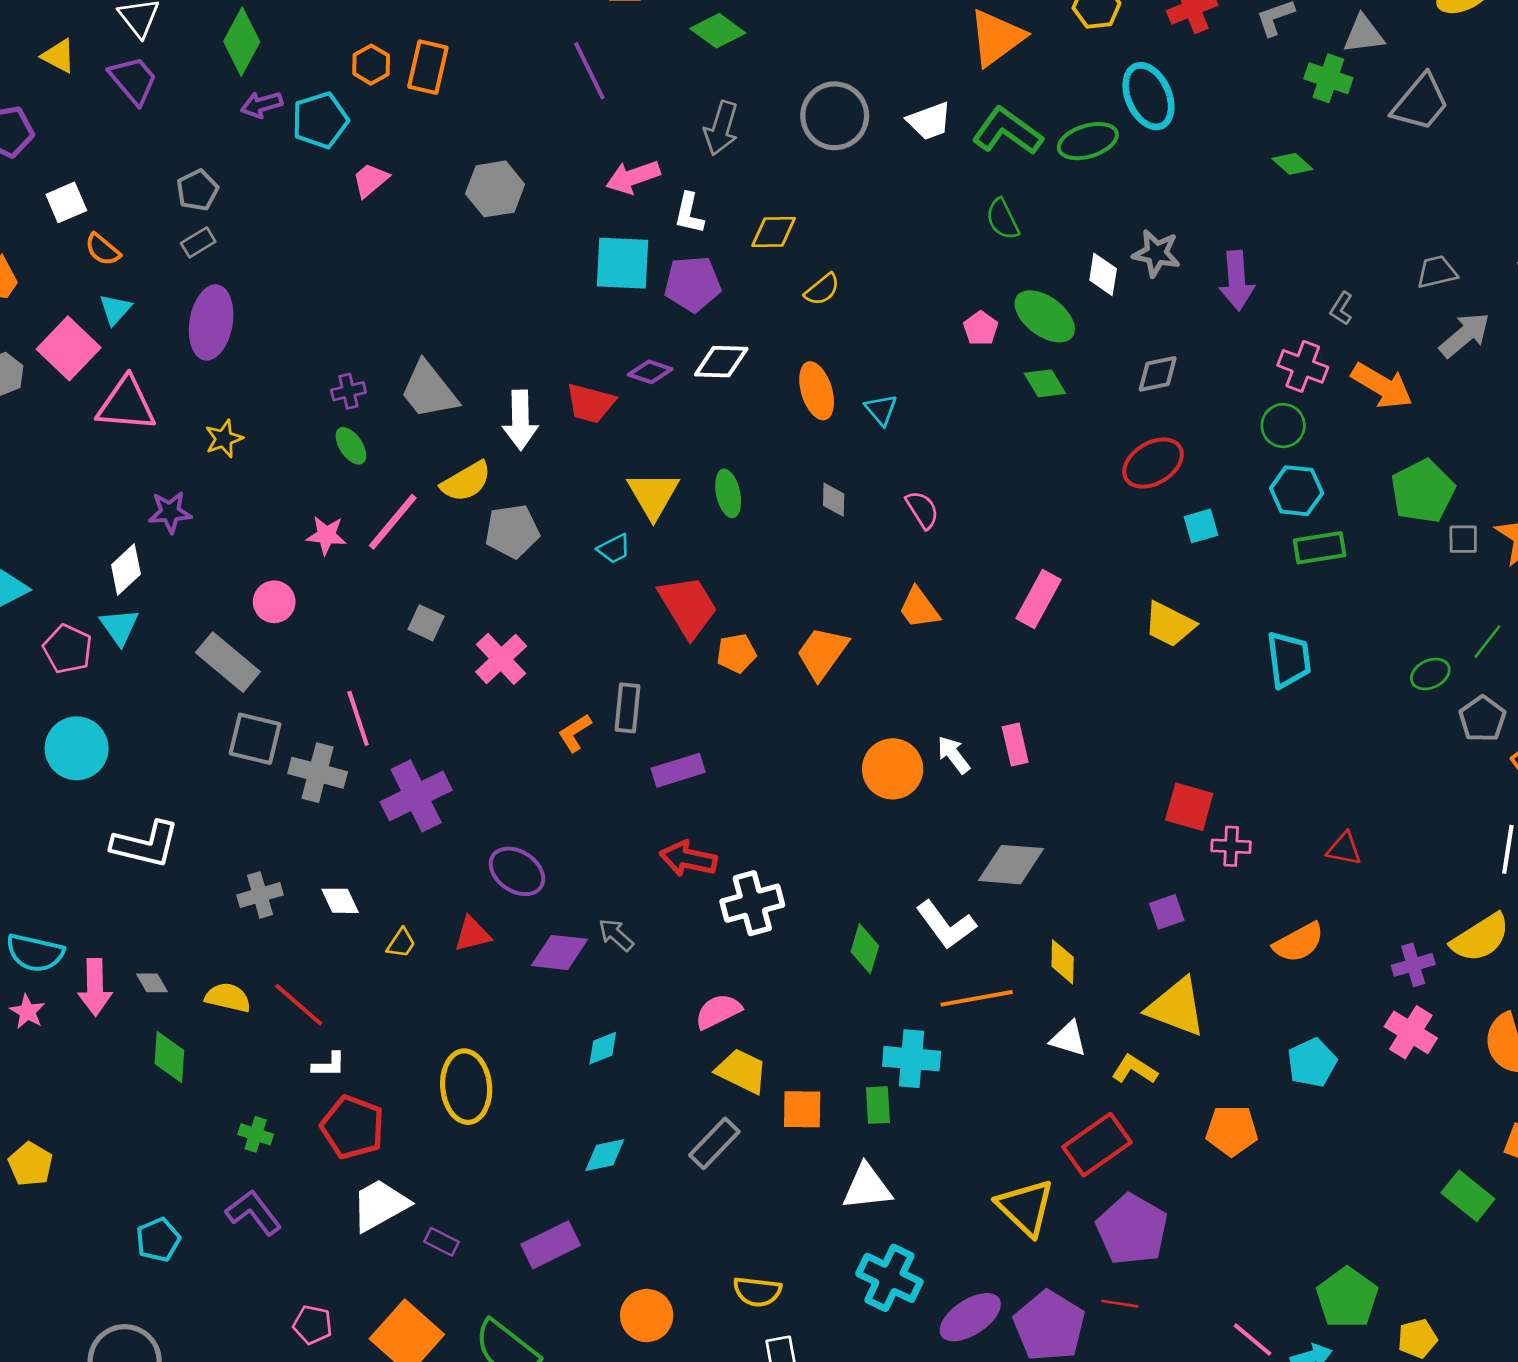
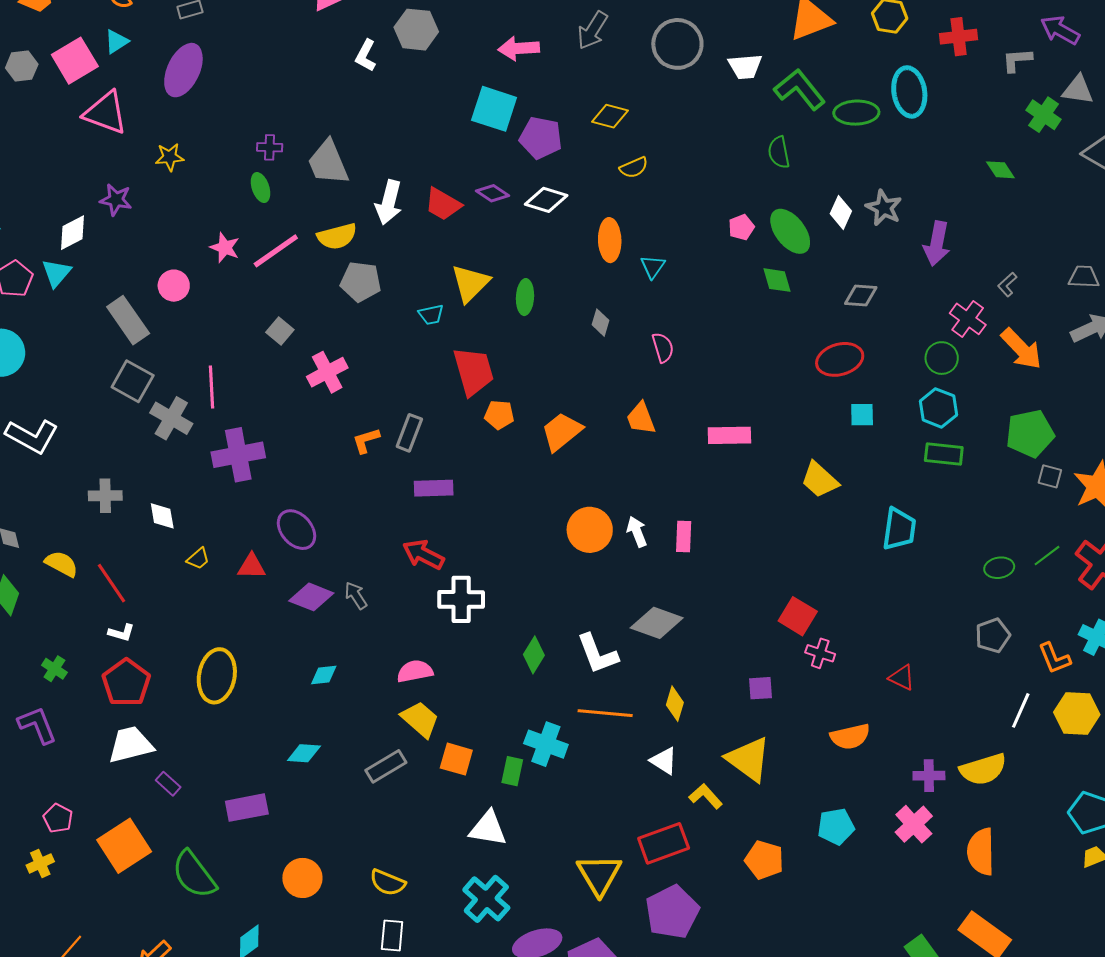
white L-shape: (689, 213) -> (366, 55), moved
pink rectangle: (1038, 599) -> (729, 435), turned 45
gray pentagon: (1482, 719) -> (993, 635), moved

